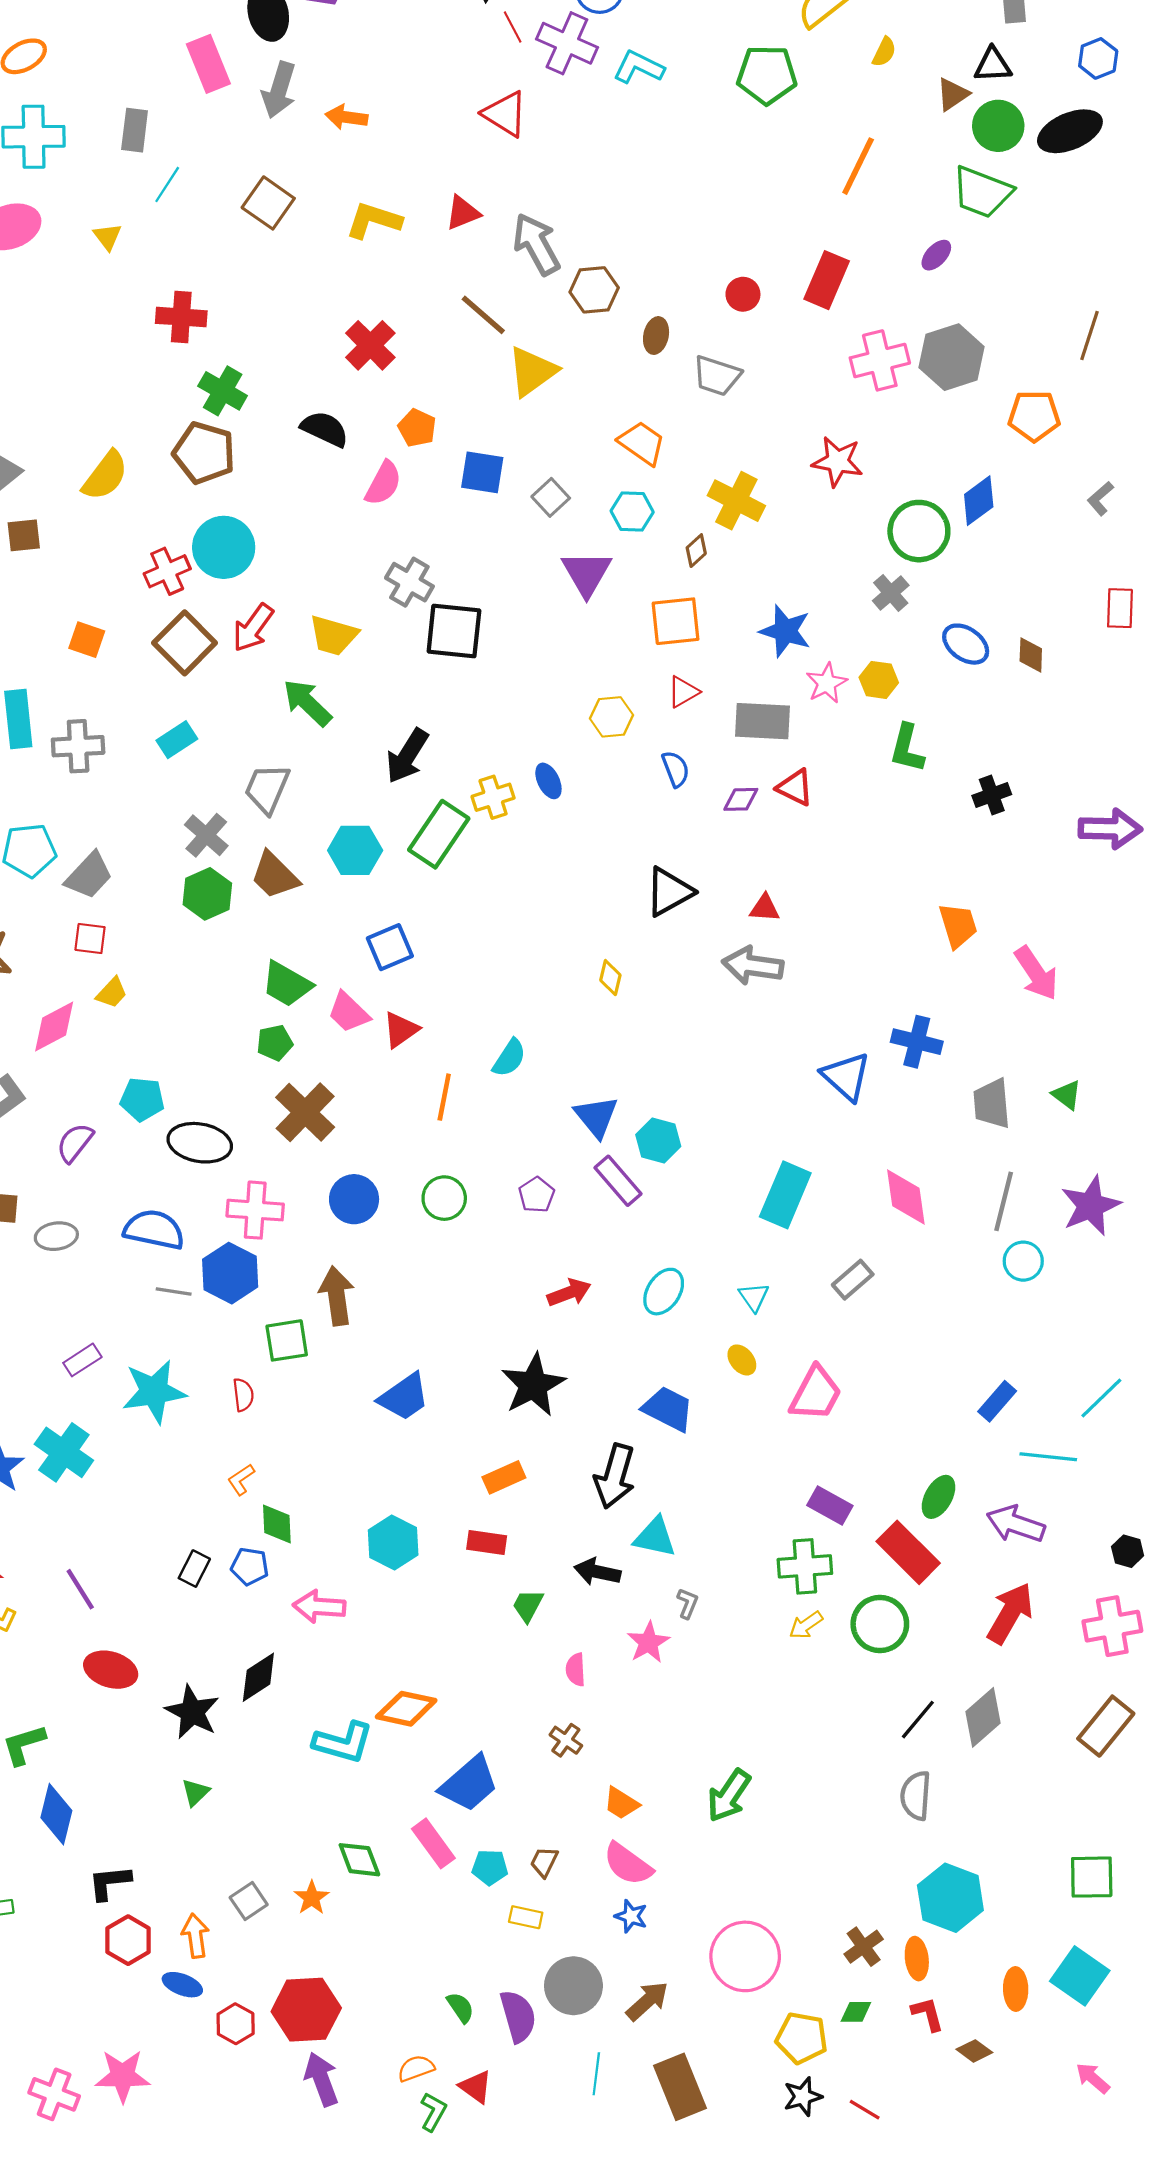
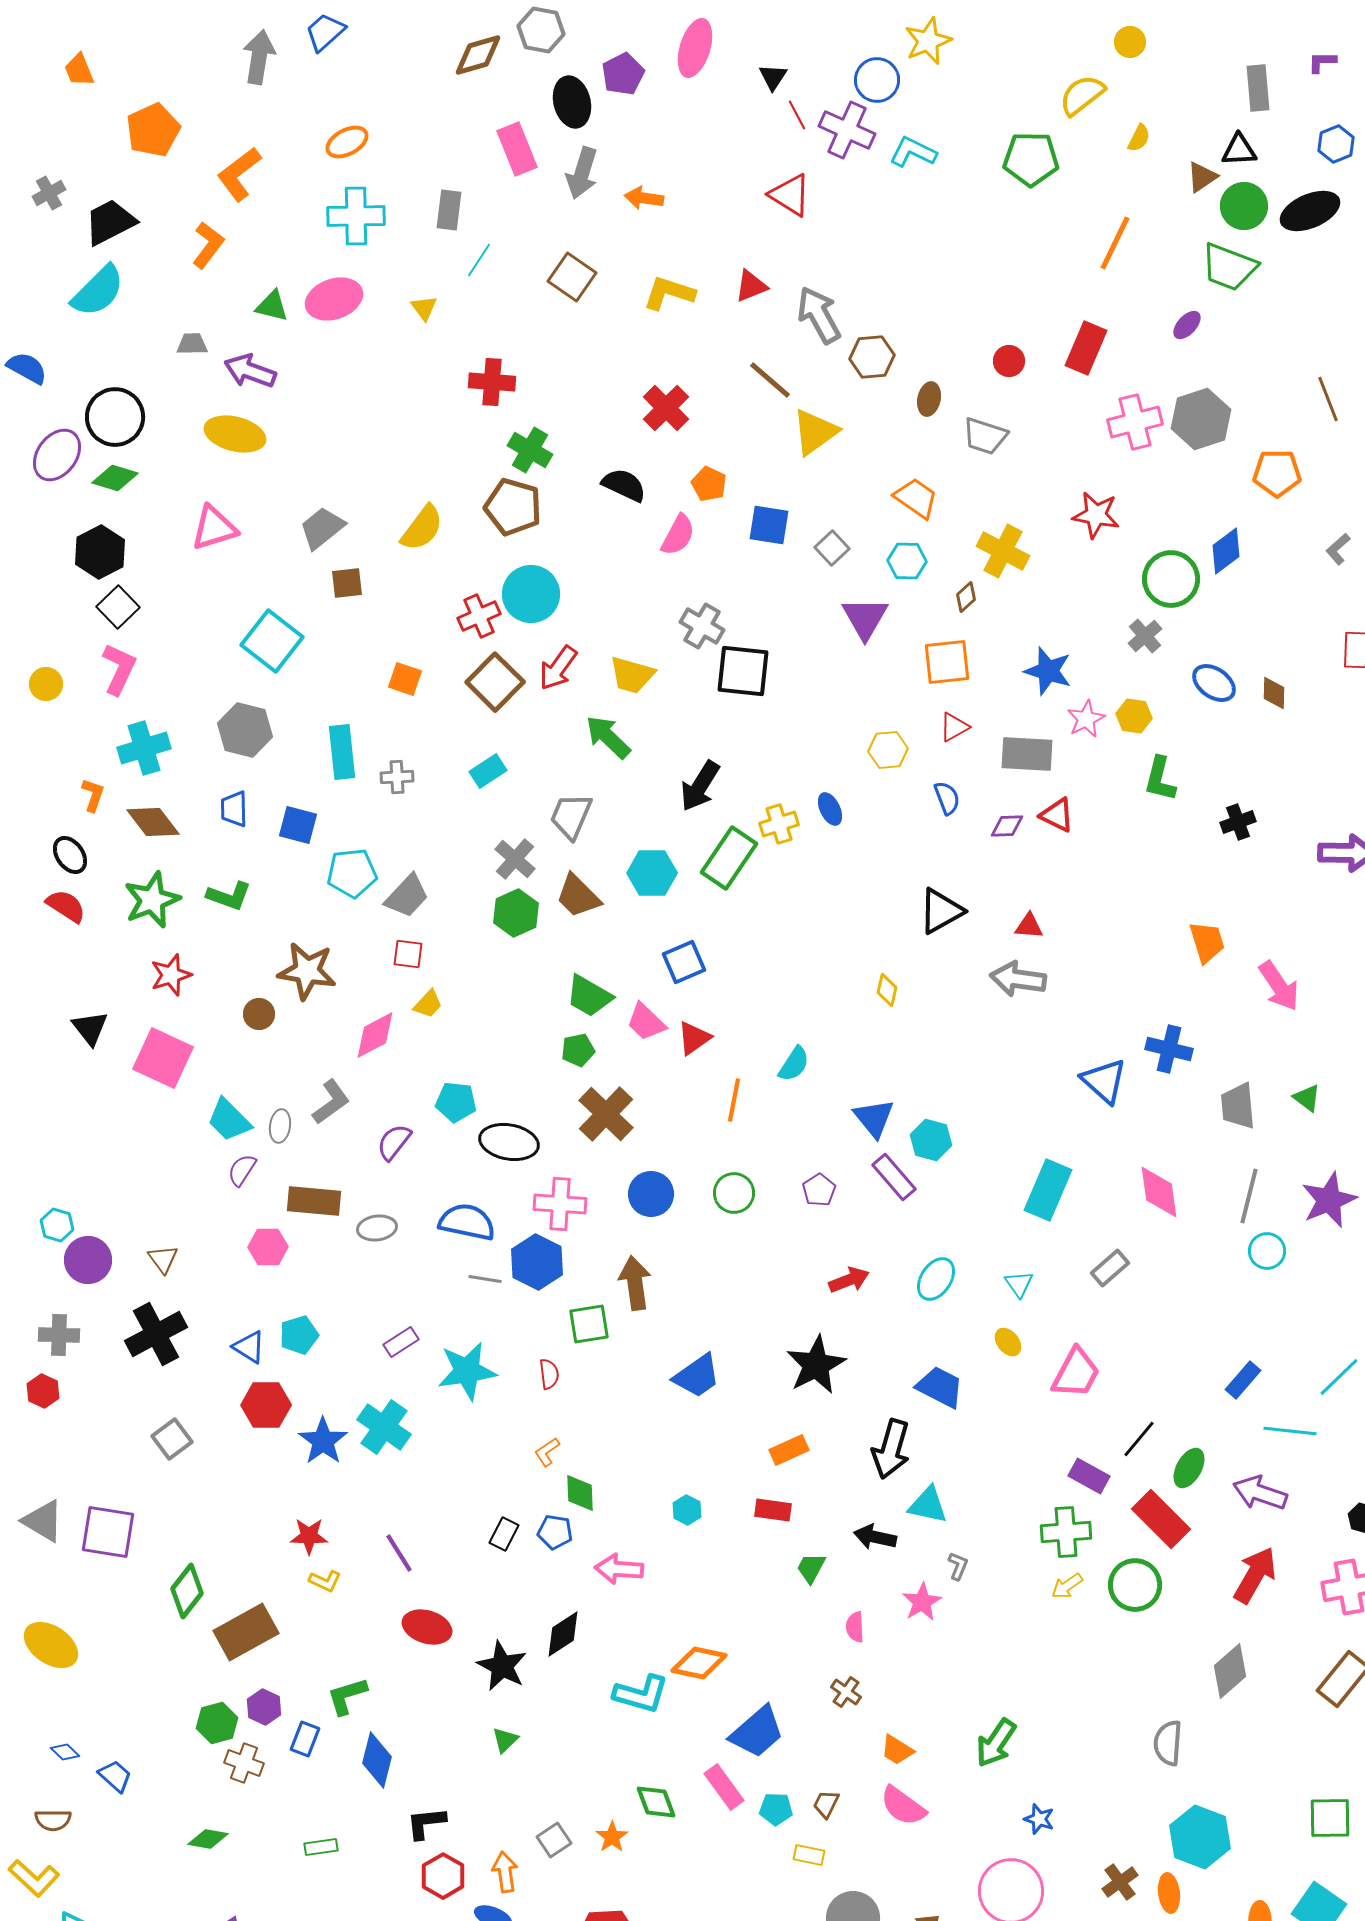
brown line: (1090, 336) -> (1328, 399), turned -39
gray cross: (78, 746) -> (397, 777), size x0.7
cyan hexagon: (393, 1542) -> (687, 1510), size x0.6
black line: (918, 1720) -> (1139, 1439), moved
blue star: (631, 1916) -> (1039, 1819), moved

